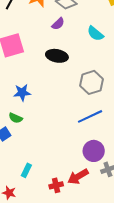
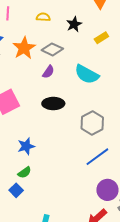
cyan semicircle: (95, 34) -> (87, 74), size x1.4
green semicircle: (16, 118) -> (25, 172), turned -48

